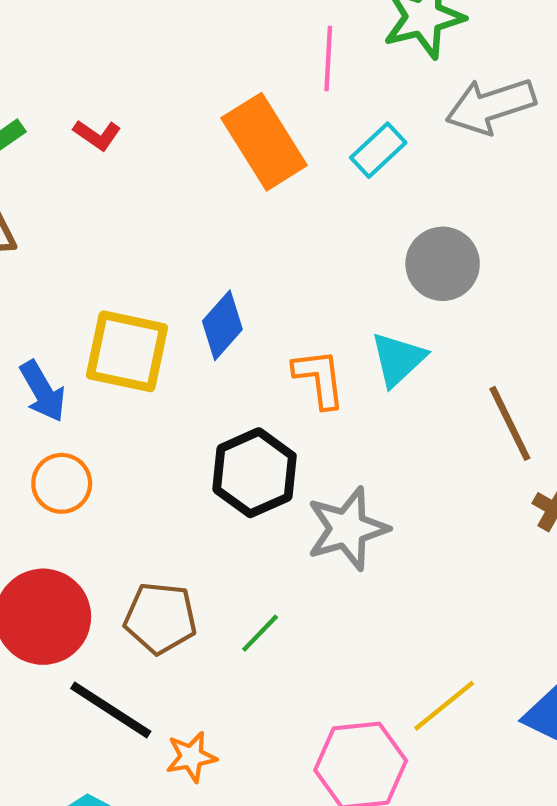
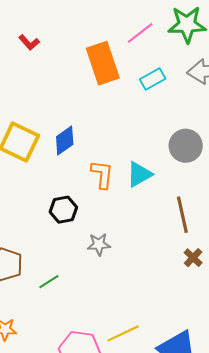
pink line: (328, 59) -> (140, 33), turned 36
gray circle: (443, 264) -> (186, 146), moved
black hexagon: (255, 473) -> (63, 210), size x0.7
gray star: (347, 529) -> (99, 244), size x0.6

